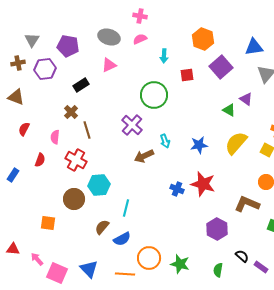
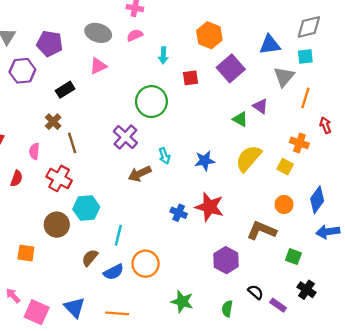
orange circle: (149, 258) -> (146, 264), moved

